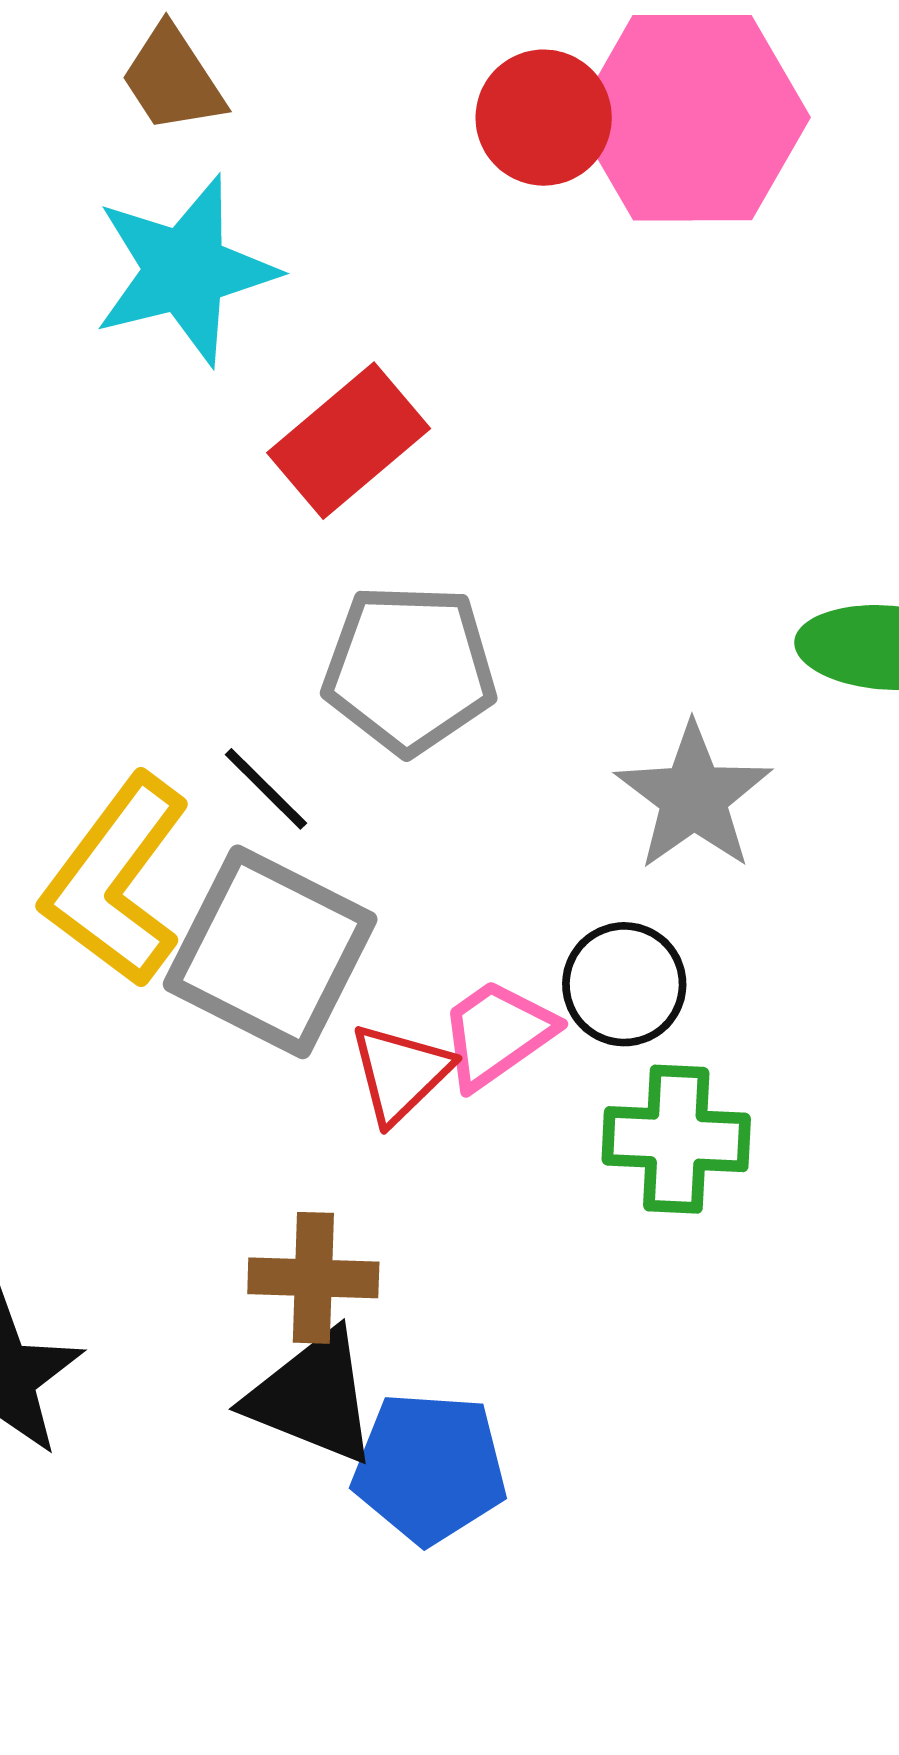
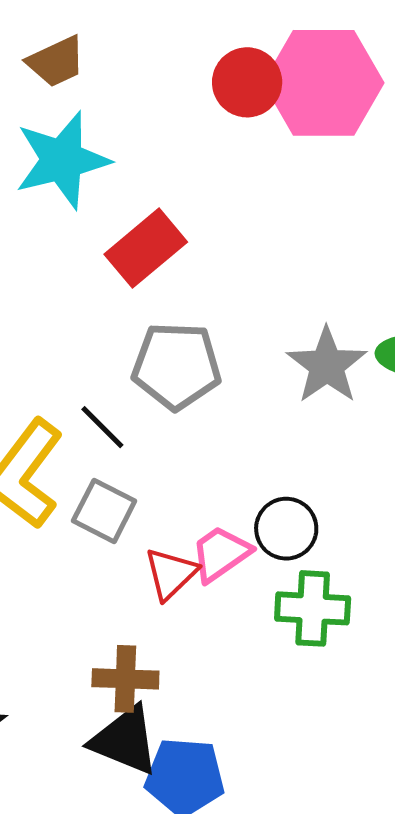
brown trapezoid: (173, 79) -> (56, 62), turned -82
gray star: (694, 797) -> (327, 365), moved
gray square: (270, 952) -> (104, 511), size x0.6

